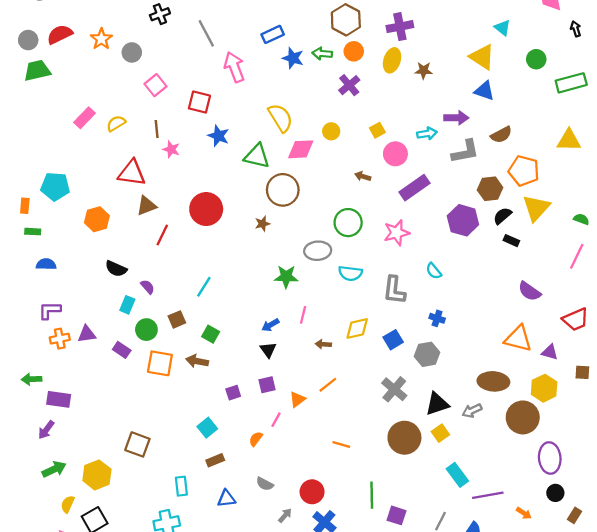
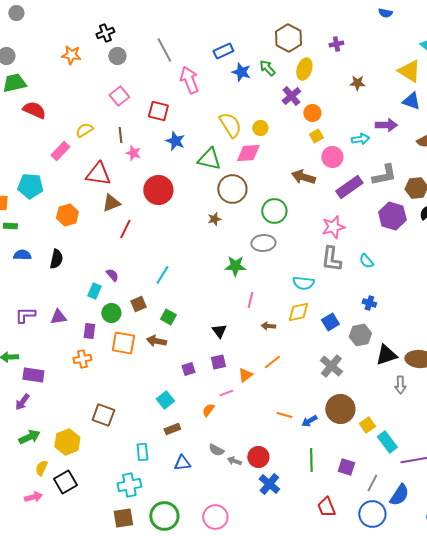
black cross: (160, 14) -> (105, 33), moved
purple cross: (400, 27) -> (336, 44), size x0.6
red semicircle: (60, 34) -> (34, 110), moved, turned 50
orange star: (101, 39) -> (71, 55), turned -30
orange circle: (354, 51) -> (312, 113), moved
gray circle: (132, 52) -> (117, 56), moved
green arrow: (322, 54) -> (267, 68), turned 42
yellow ellipse: (392, 60) -> (304, 69), moved
pink rectangle: (84, 118) -> (60, 151), moved
yellow circle: (331, 131) -> (260, 128), moved
gray L-shape: (465, 152) -> (384, 175), moved
brown arrow: (363, 176) -> (303, 177), size x1.6
red circle: (206, 209) -> (158, 190), moved
green circle: (348, 223) -> (274, 211), moved
black semicircle: (116, 269) -> (56, 259), moved, turned -102
cyan semicircle: (350, 273) -> (303, 283), moved
gray L-shape: (394, 290) -> (331, 259), moved
purple L-shape: (50, 310) -> (25, 315), moved
blue arrow: (270, 325) -> (309, 421), moved
orange cross: (60, 339) -> (82, 359), moved
purple rectangle: (122, 350) -> (89, 331), turned 63
black triangle: (437, 404) -> (386, 355), moved
gray arrow: (472, 411) -> (400, 385), turned -66
pink line: (276, 420) -> (226, 393), turned 40
yellow square: (440, 433) -> (367, 425), moved
gray arrow: (285, 515) -> (234, 461), moved, turned -112
purple square: (397, 515) -> (346, 467), moved

